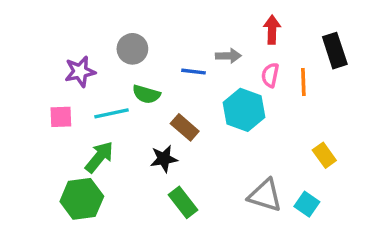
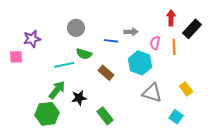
red arrow: (272, 30) -> (171, 18), moved
black rectangle: (335, 51) -> (192, 29), turned 60
purple star: (80, 72) -> (32, 39), moved
pink square: (61, 117) -> (16, 57), moved
black star: (164, 159) -> (79, 98), moved
gray triangle: (265, 195) -> (152, 93), moved

